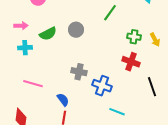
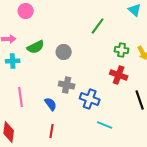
gray circle: (76, 30) -> (64, 52), moved
pink line: (33, 84) -> (21, 97), turned 66
blue semicircle: (63, 100) -> (51, 104), moved

